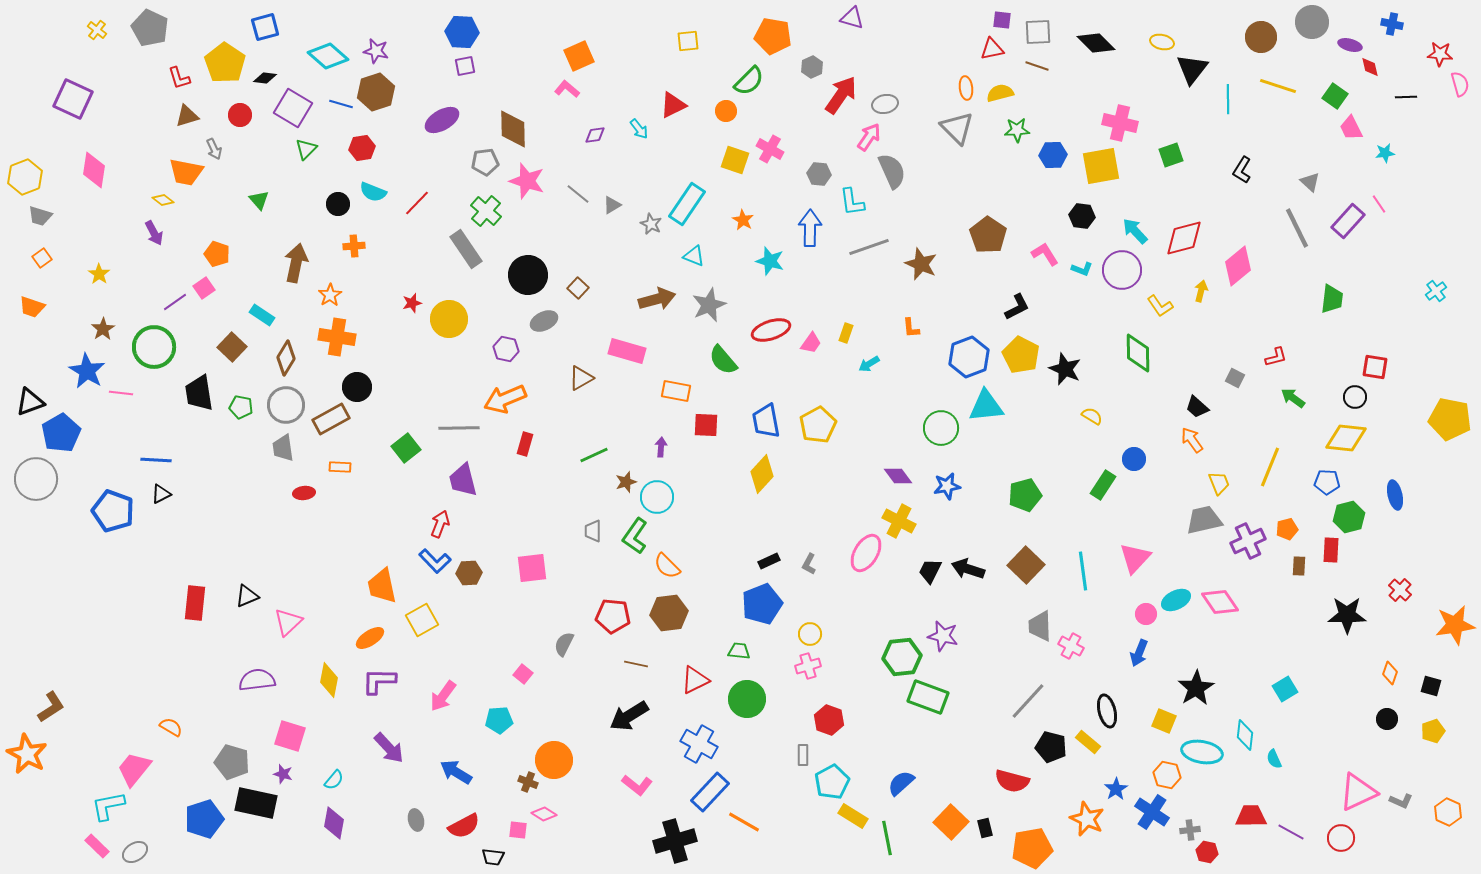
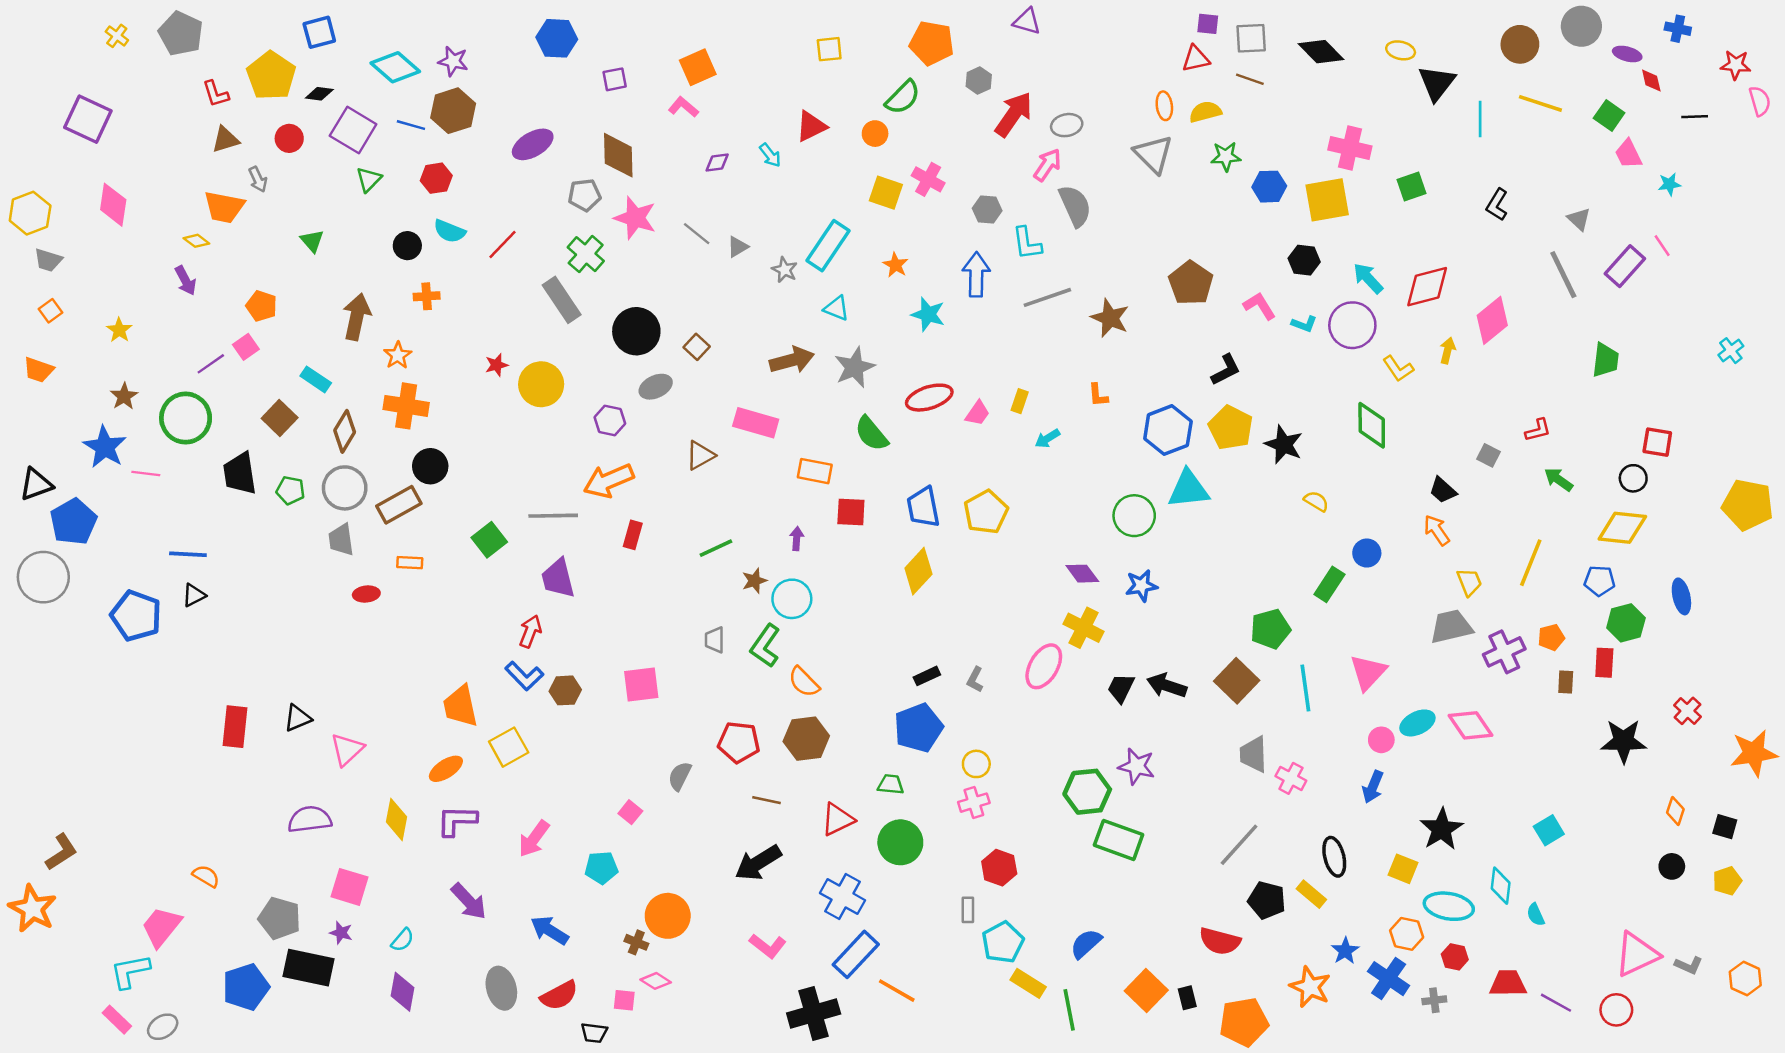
purple square: (465, 66) -> (615, 79), moved
green pentagon: (1025, 495) -> (1270, 629), moved
gray ellipse: (416, 820) -> (501, 988), size x1.6
red hexagon: (1207, 852) -> (1455, 957), moved

